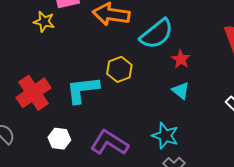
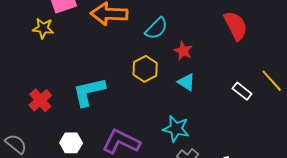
cyan semicircle: (157, 34) -> (156, 28), size x0.7
yellow hexagon: (119, 69) -> (145, 69), moved
red cross: (33, 93) -> (40, 100), size x0.7

